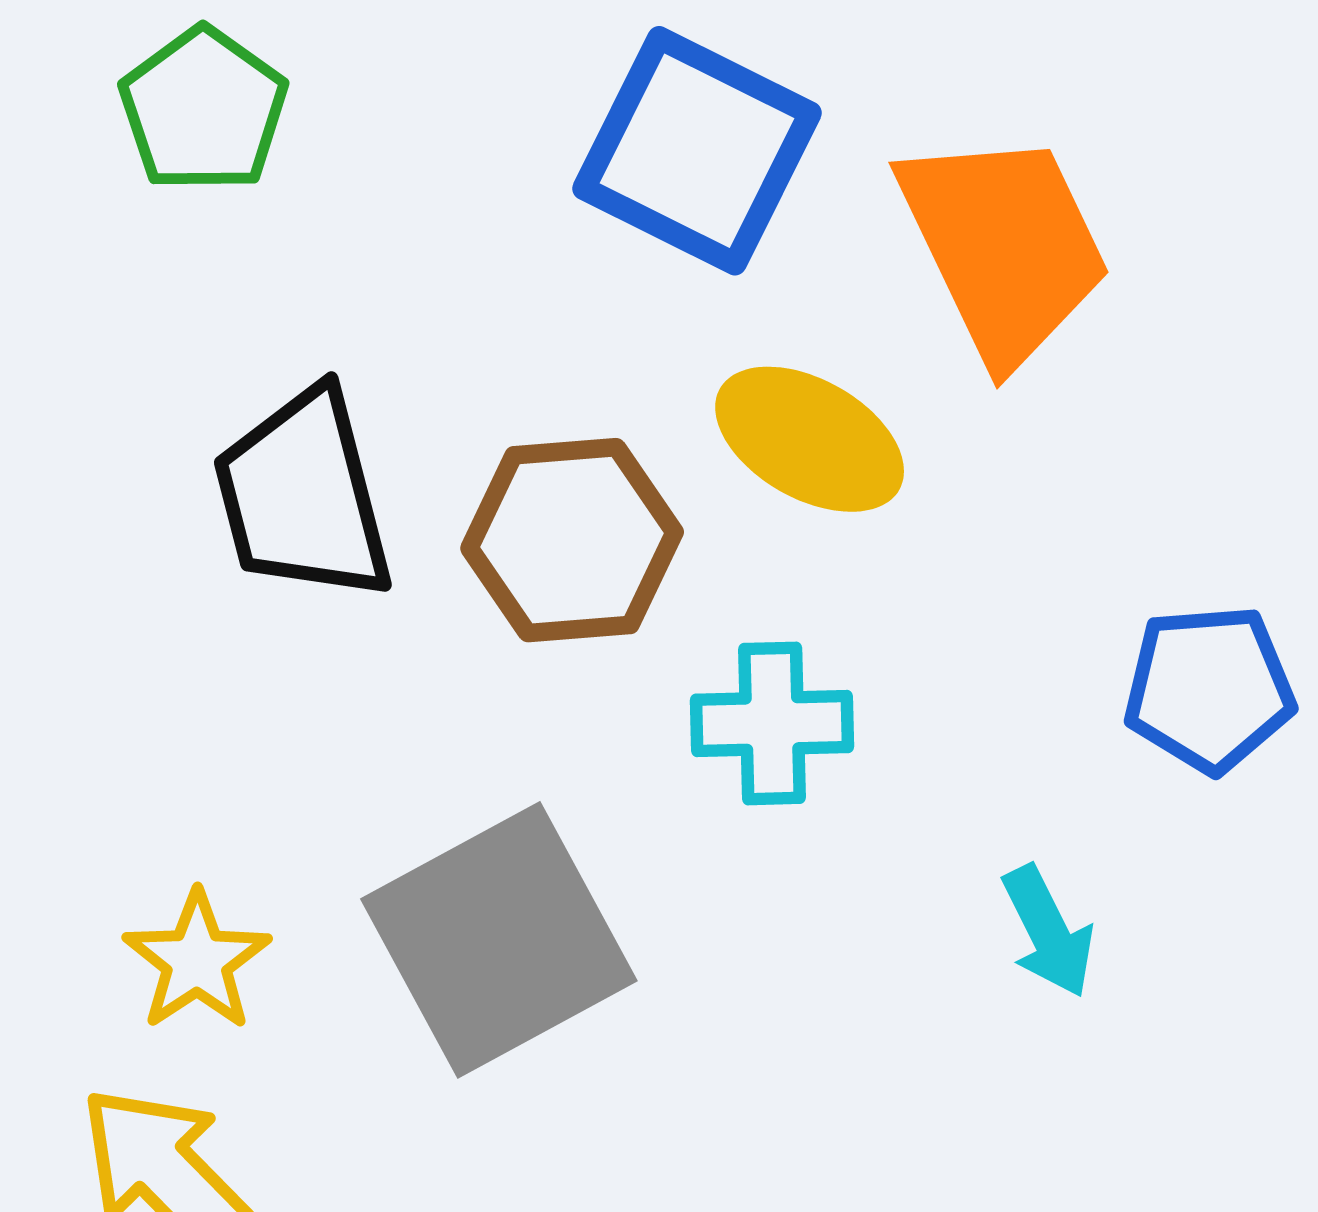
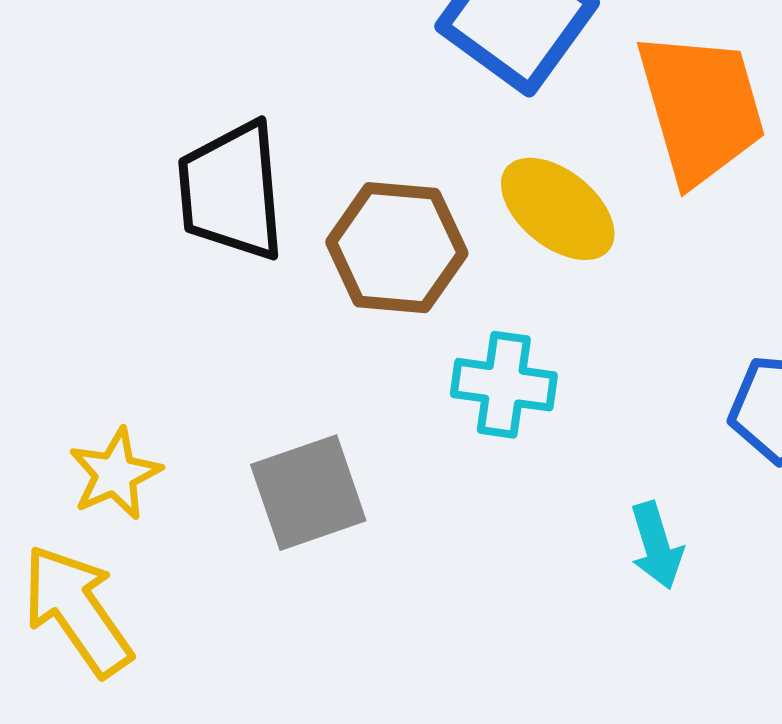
gray square: (499, 940) -> (308, 493), size x0.7

